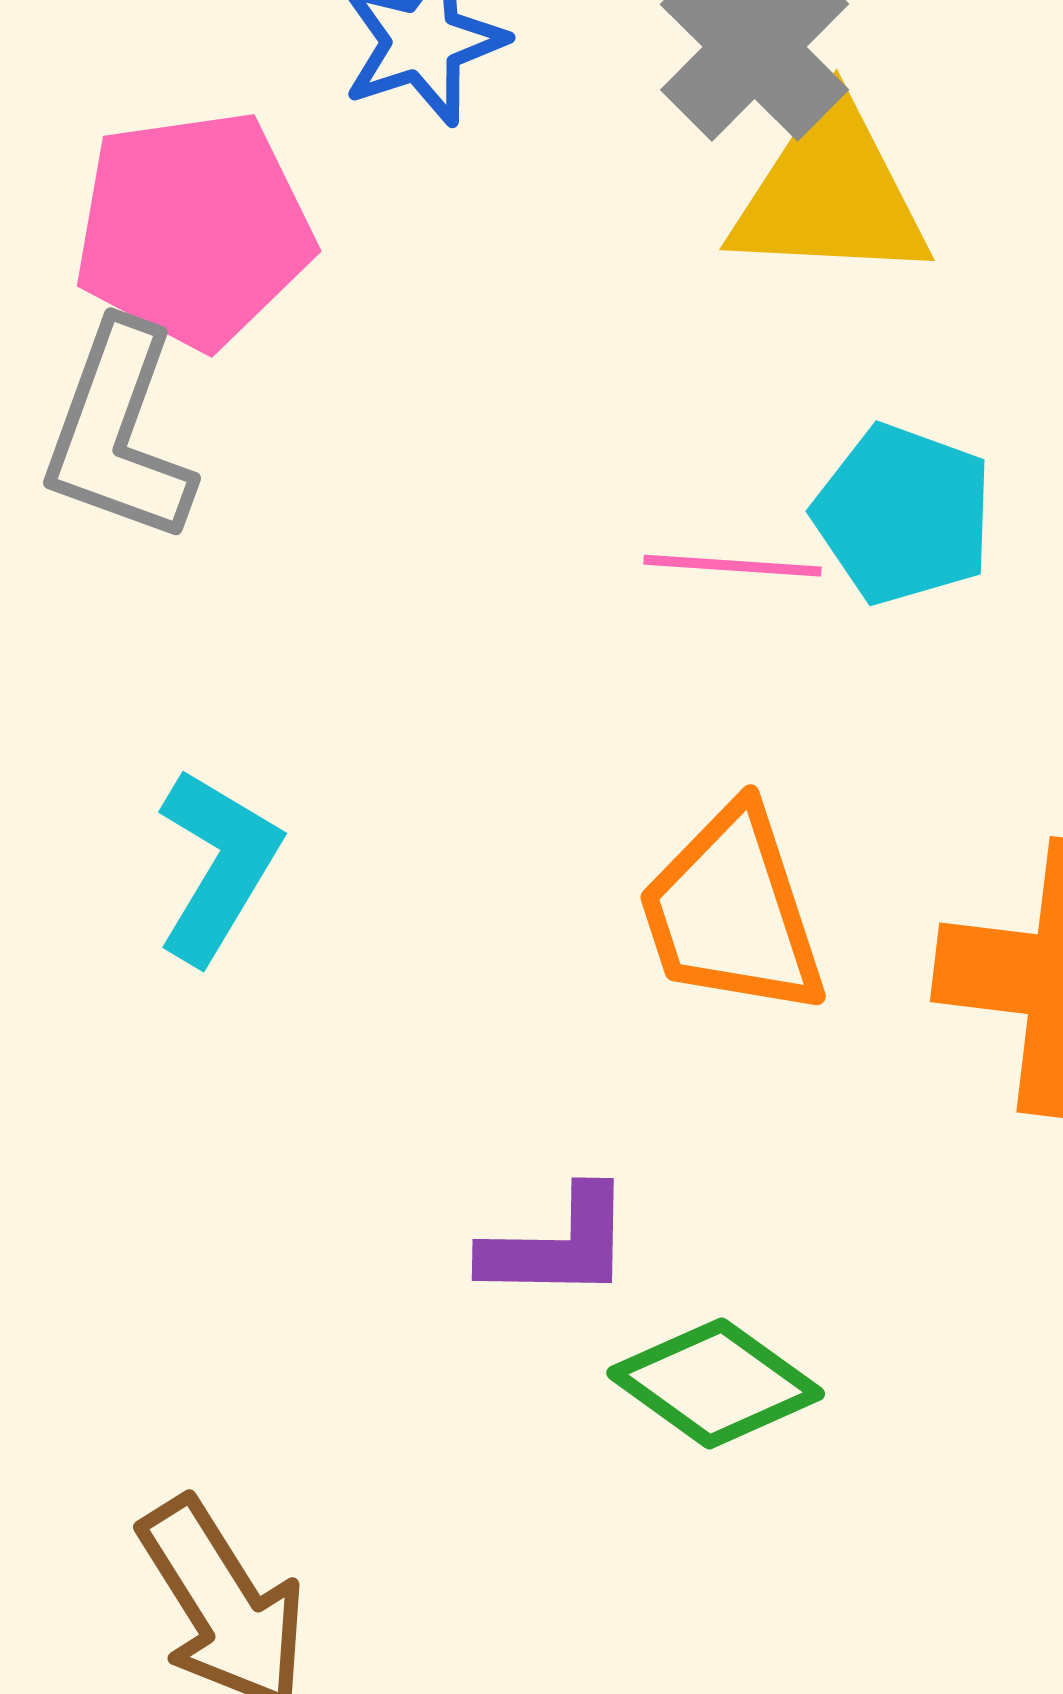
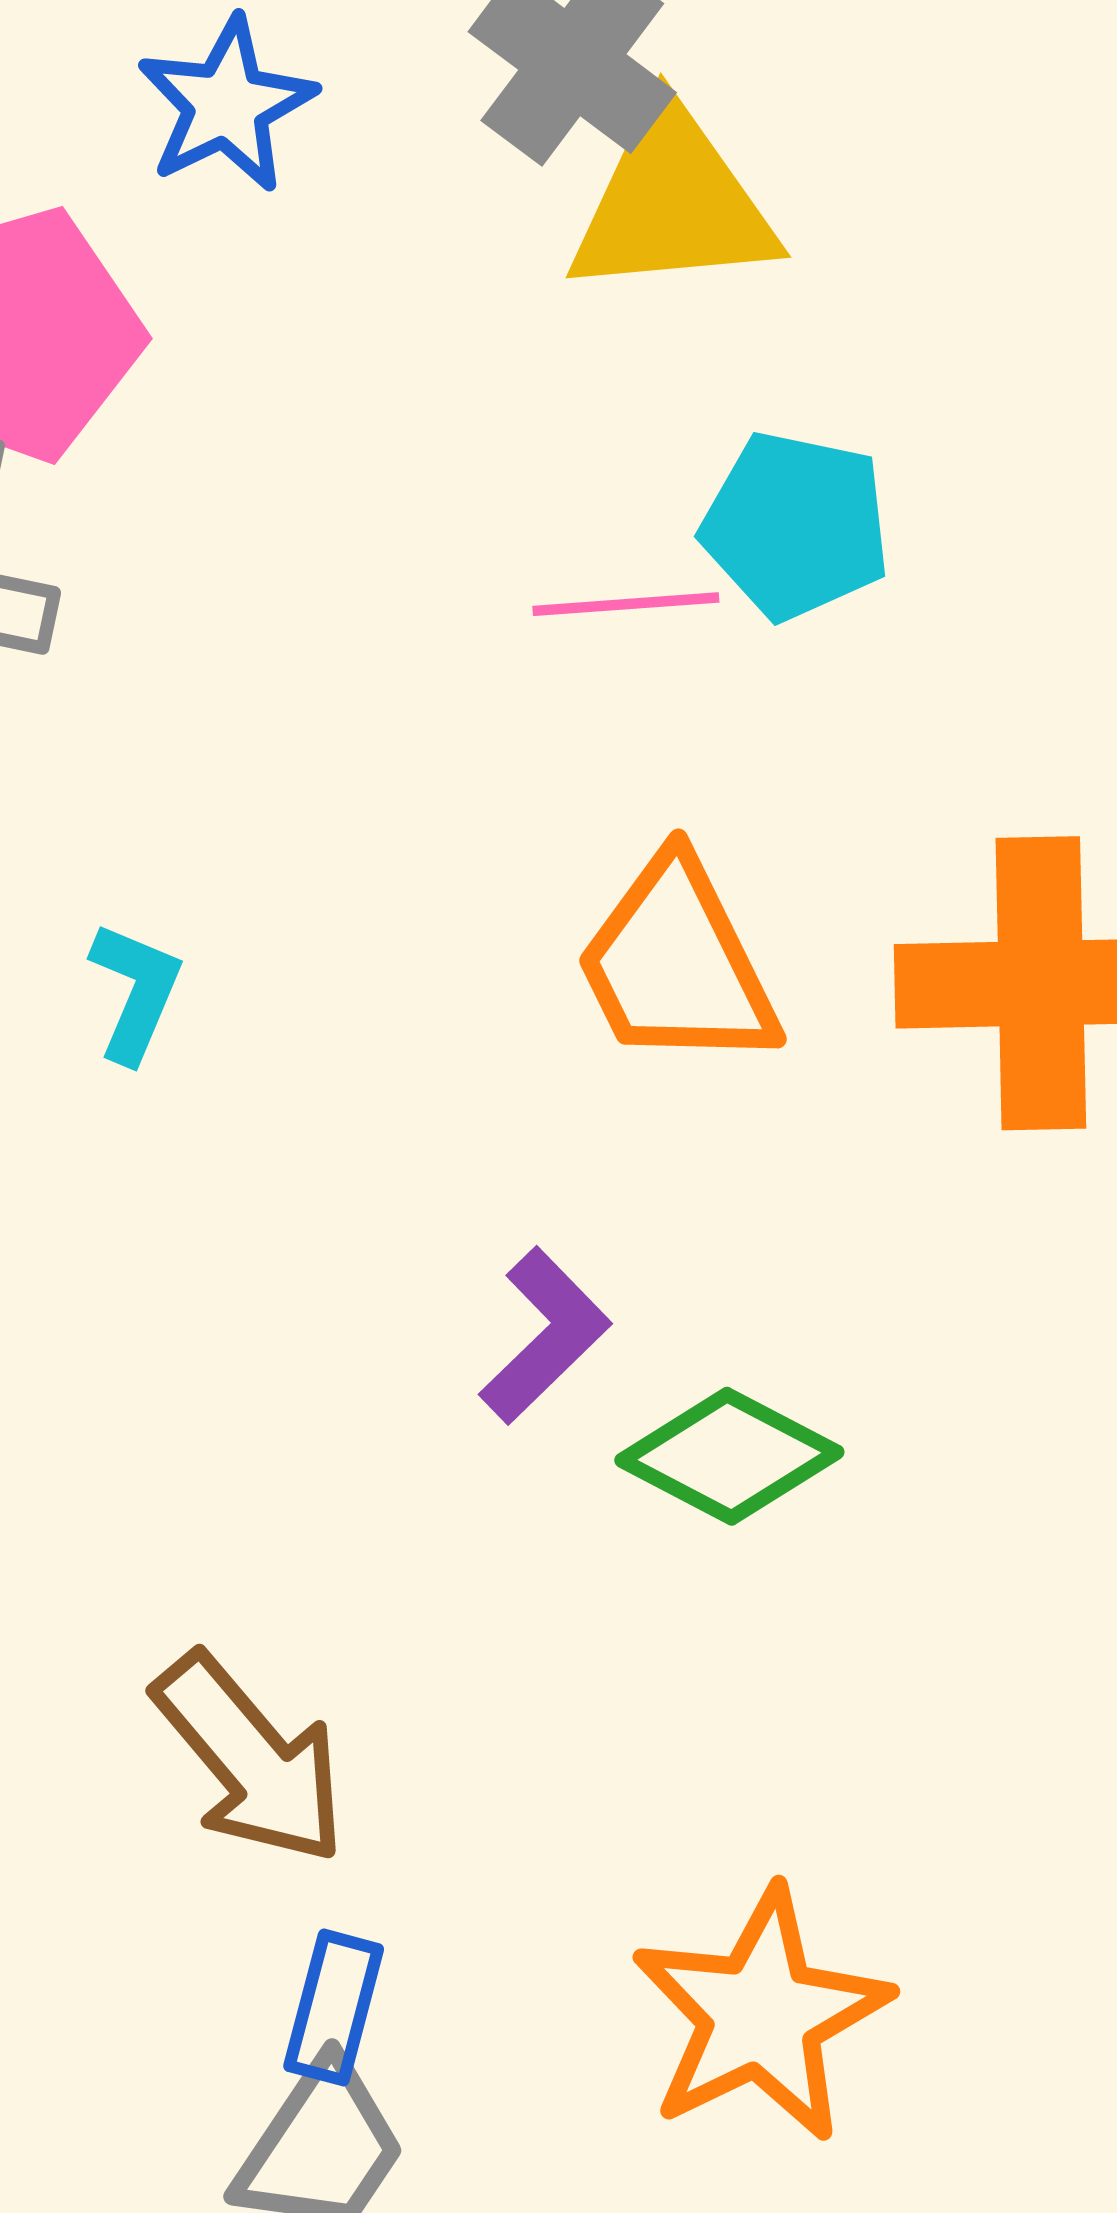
cyan L-shape: (218, 866) -> (136, 992), size x0.7
purple L-shape: (558, 1245) -> (545, 1336), turned -37

